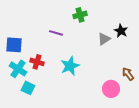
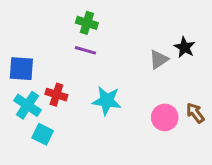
green cross: (80, 15) -> (87, 23), moved, turned 32
cyan star: (70, 66) -> (107, 101), turned 30
pink circle: (111, 89) -> (165, 117), moved

